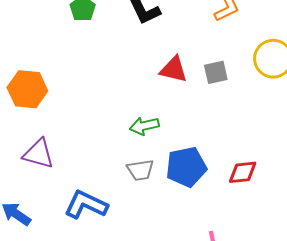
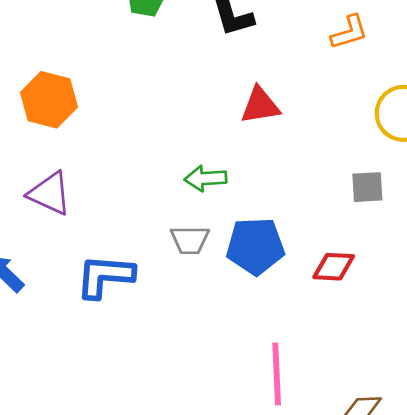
red triangle: (174, 69) -> (260, 105), turned -32
gray square: (216, 72) -> (367, 187), moved
blue L-shape: (86, 205) -> (105, 276), turned -30

